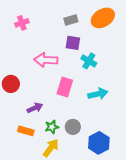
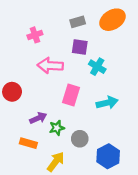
pink cross: (22, 23) -> (35, 35), moved
green star: (52, 127) -> (57, 128), moved

